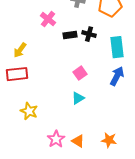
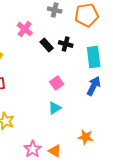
black rectangle: (70, 35) -> (47, 45), turned 56
orange star: (109, 140) -> (86, 137), moved

